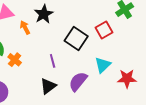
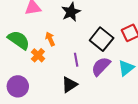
orange arrow: (25, 27) -> (50, 39), moved
purple semicircle: (78, 81) -> (101, 66), moved

